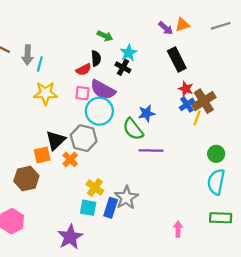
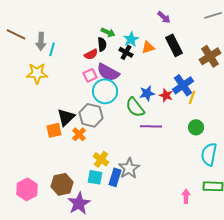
orange triangle: (182, 25) -> (148, 47), moved
green arrow: (105, 36) -> (108, 32), moved
red star: (186, 89) -> (166, 95), moved
yellow star: (45, 93) -> (37, 73), moved
pink square: (83, 93) -> (90, 75), turned -32
brown cross: (204, 101) -> (210, 56), moved
blue cross: (187, 104) -> (183, 85), size x1.5
green circle: (216, 154) -> (196, 127), moved
brown hexagon: (26, 179) -> (62, 184), moved
pink arrow: (178, 229) -> (186, 196), moved

